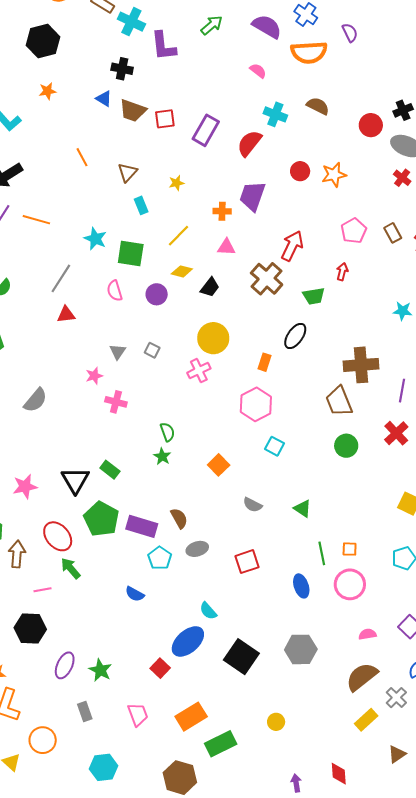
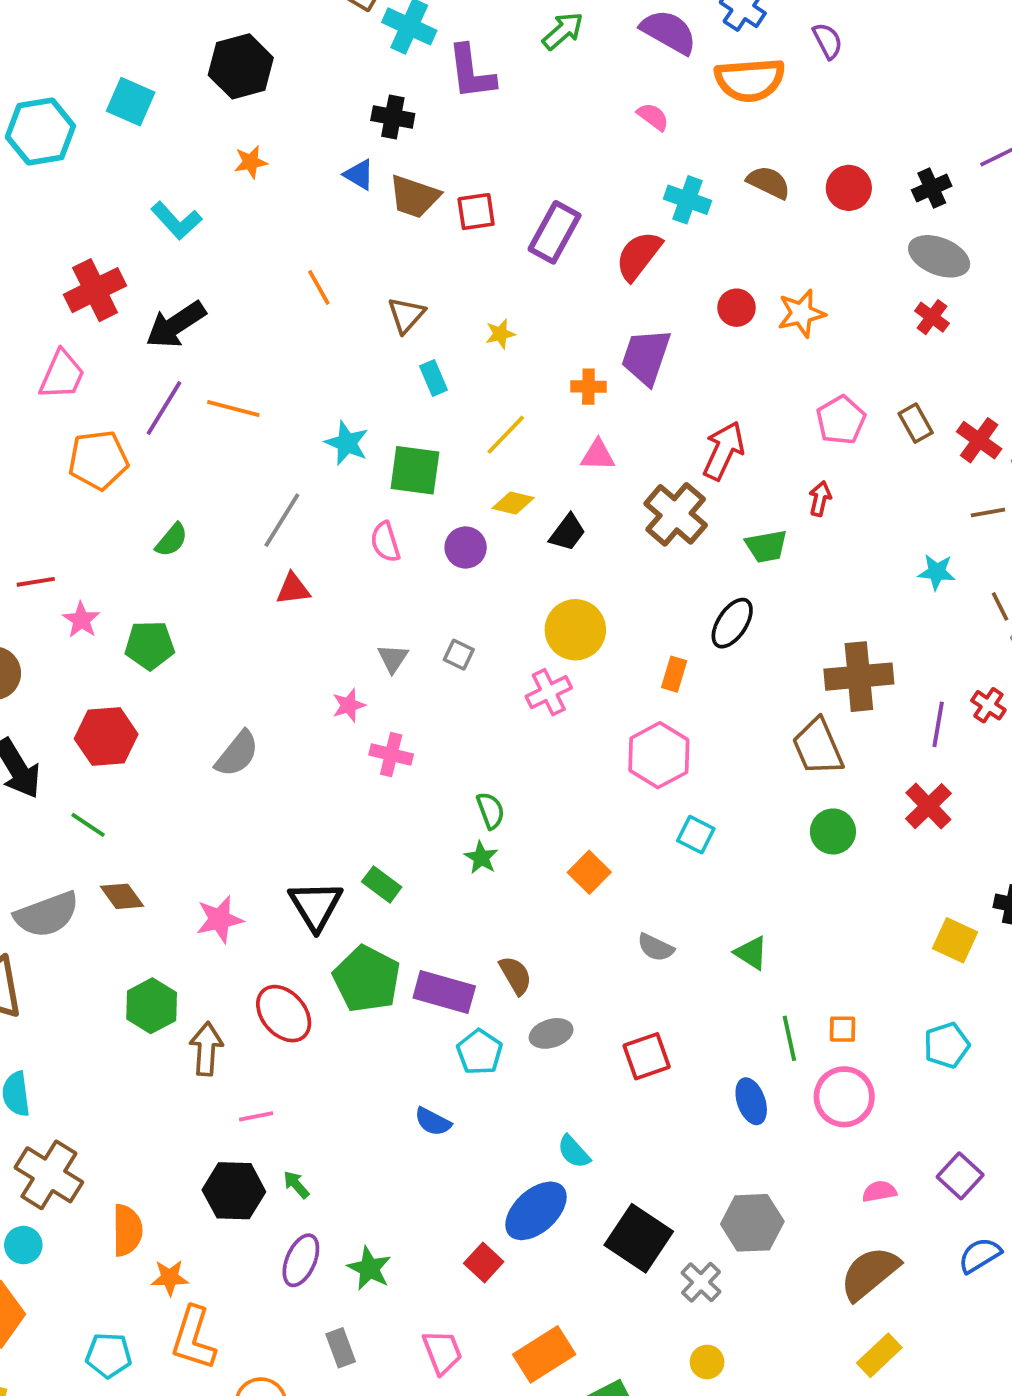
red circle: (371, 125) -> (849, 188), moved
green arrow: (71, 568) -> (296, 1185), moved, size x0.7
gray cross: (396, 698) -> (701, 1282), moved

